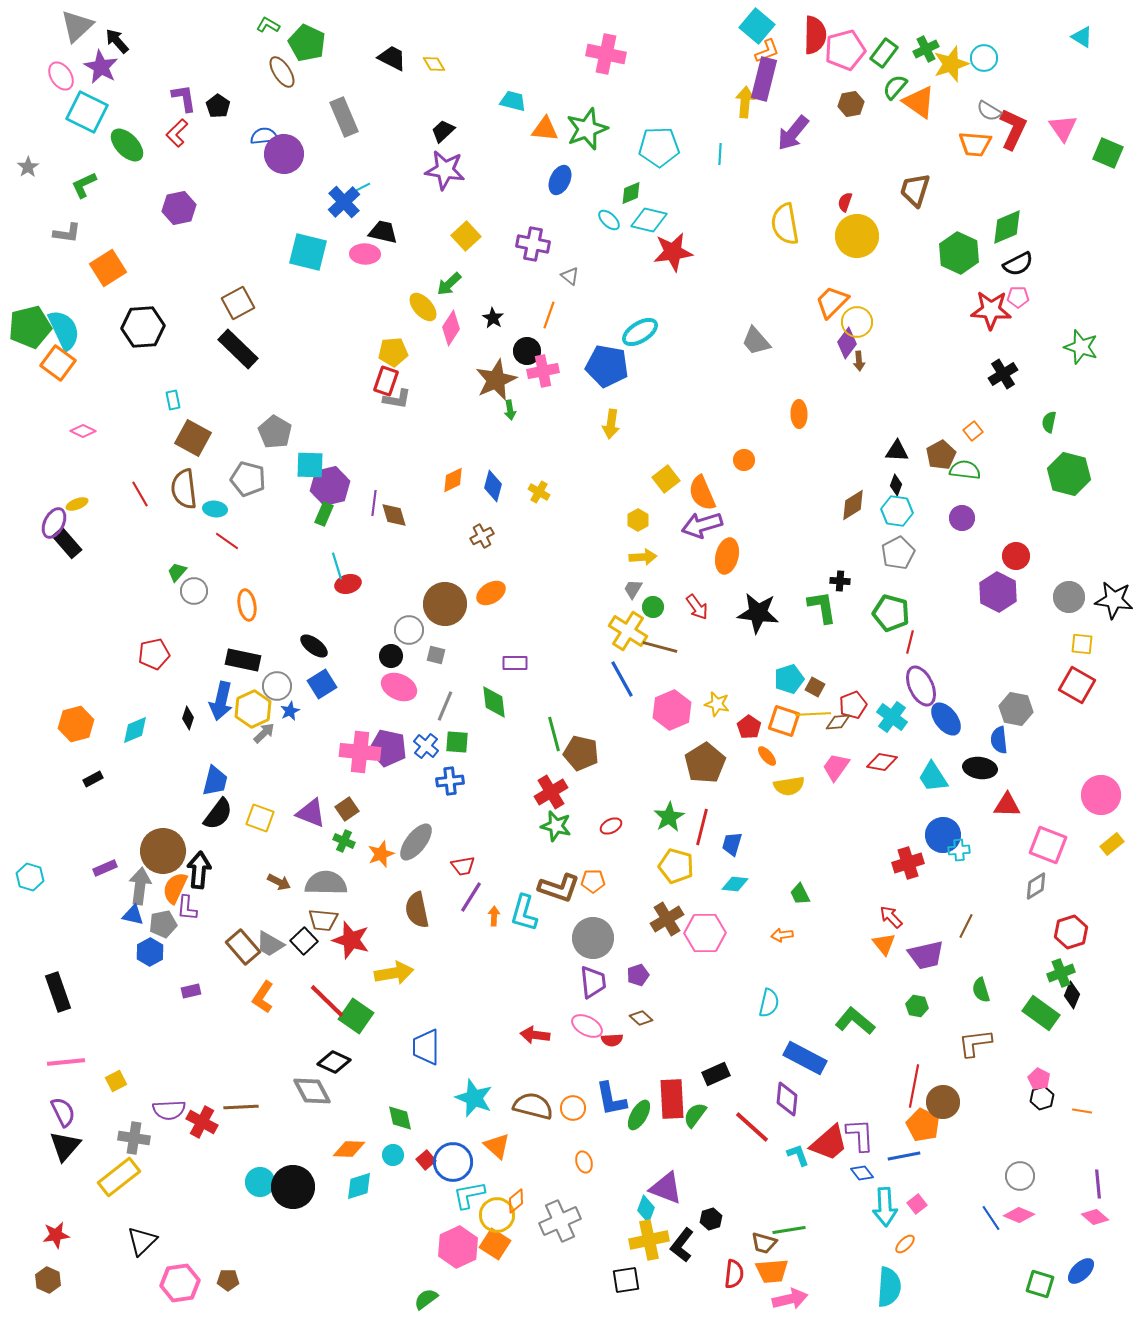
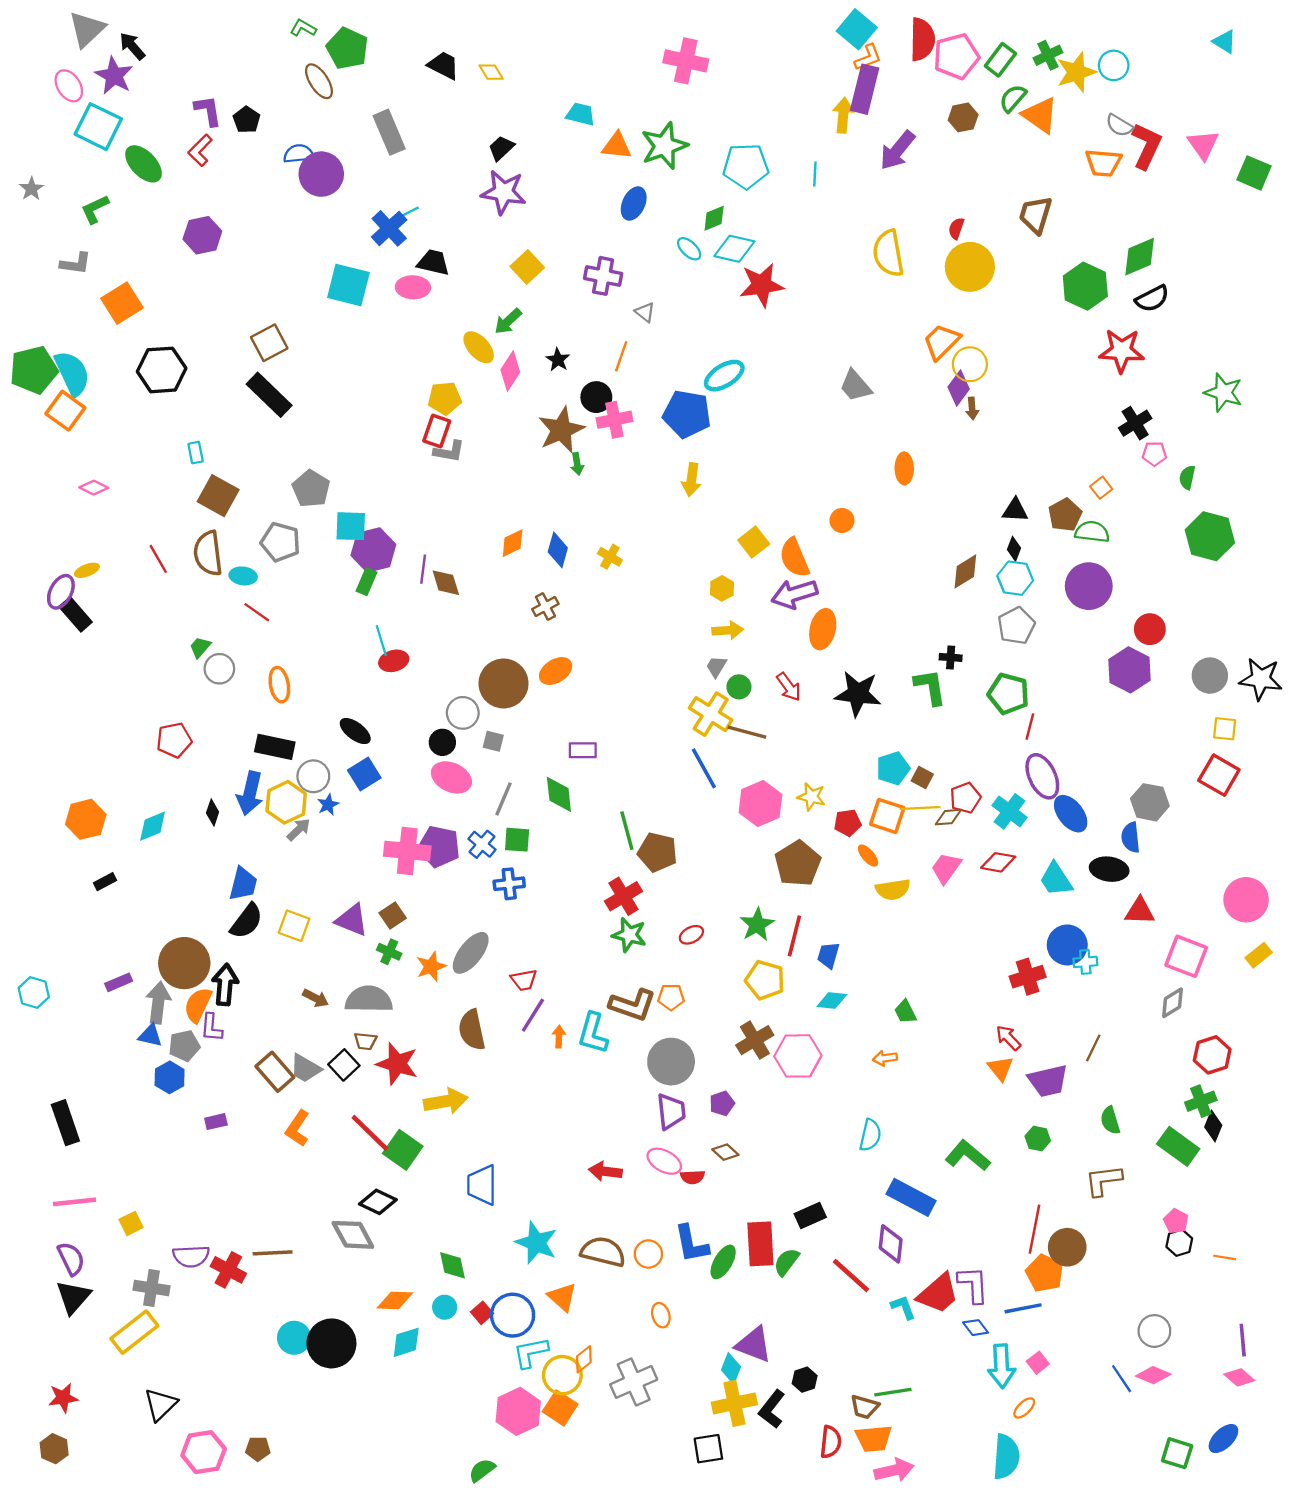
pink pentagon: (1018, 297) -> (1154, 454), moved
purple circle: (962, 518) -> (1089, 586), size x1.6
red pentagon: (749, 727) -> (848, 823), turned 30
brown trapezoid: (323, 920) -> (365, 1041), size x0.7

